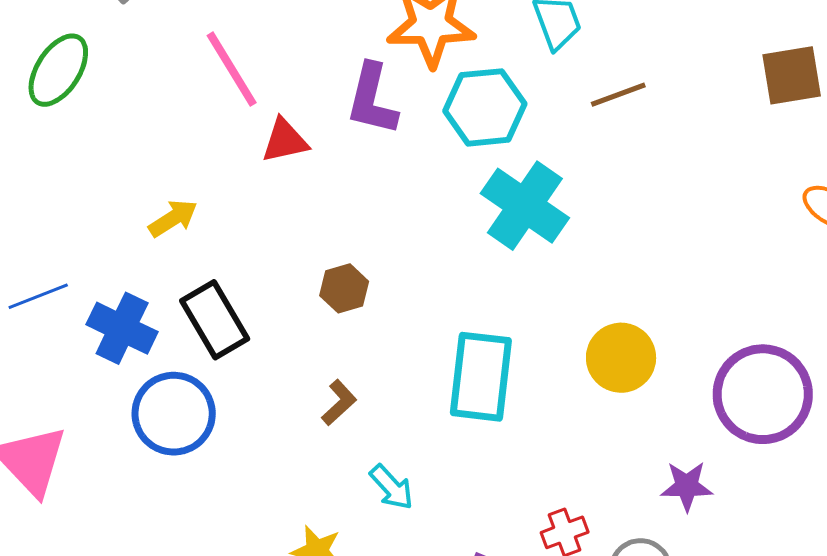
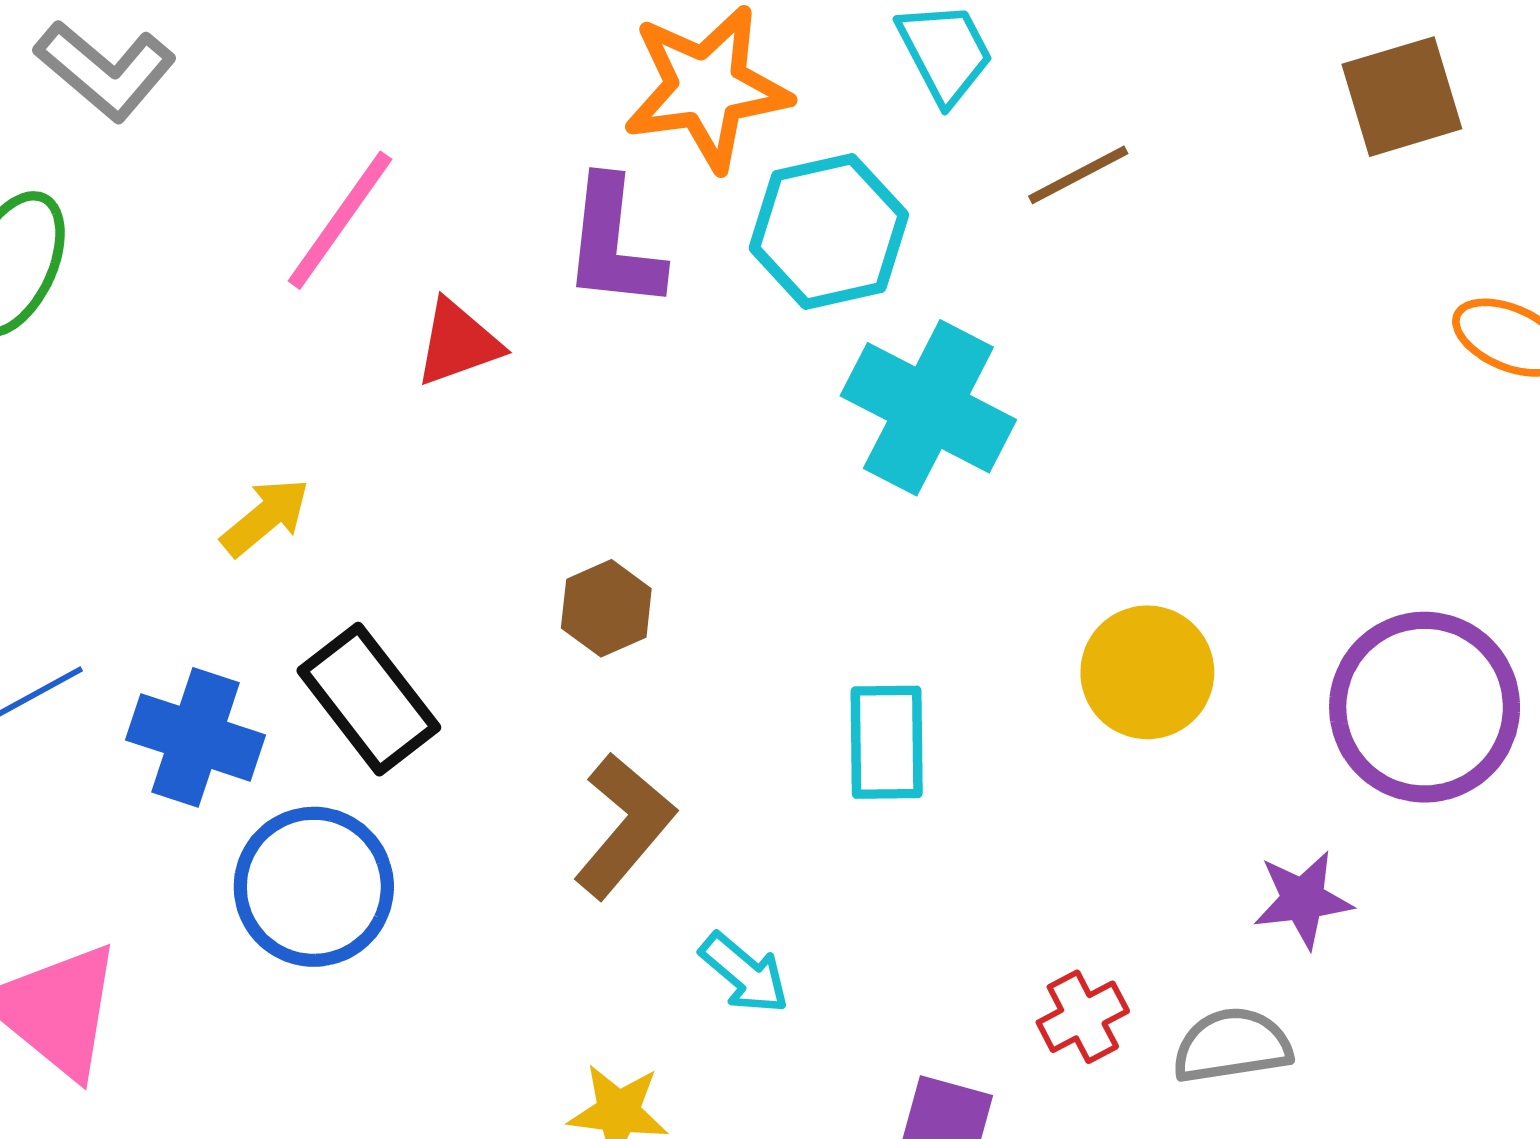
pink line: (232, 69) -> (340, 220), turned 74
cyan rectangle: (481, 377) -> (887, 742), size x0.7
brown L-shape: (339, 403) -> (624, 826), size x1.6

